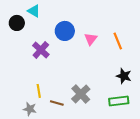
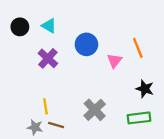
cyan triangle: (34, 11) -> (49, 26), moved
blue circle: (65, 31) -> (86, 44), moved
pink triangle: (91, 39) -> (114, 61), moved
brown line: (57, 103) -> (56, 125), moved

